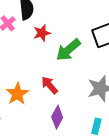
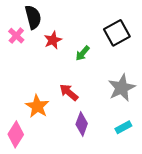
green arrow: (68, 50) -> (83, 53), size x0.6
cyan rectangle: (96, 126) -> (123, 127), turned 56

